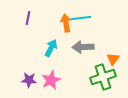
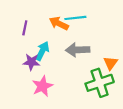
purple line: (28, 18) -> (25, 28), moved
orange arrow: (66, 23) -> (59, 23), turned -54
purple star: (29, 80) -> (31, 62), moved

